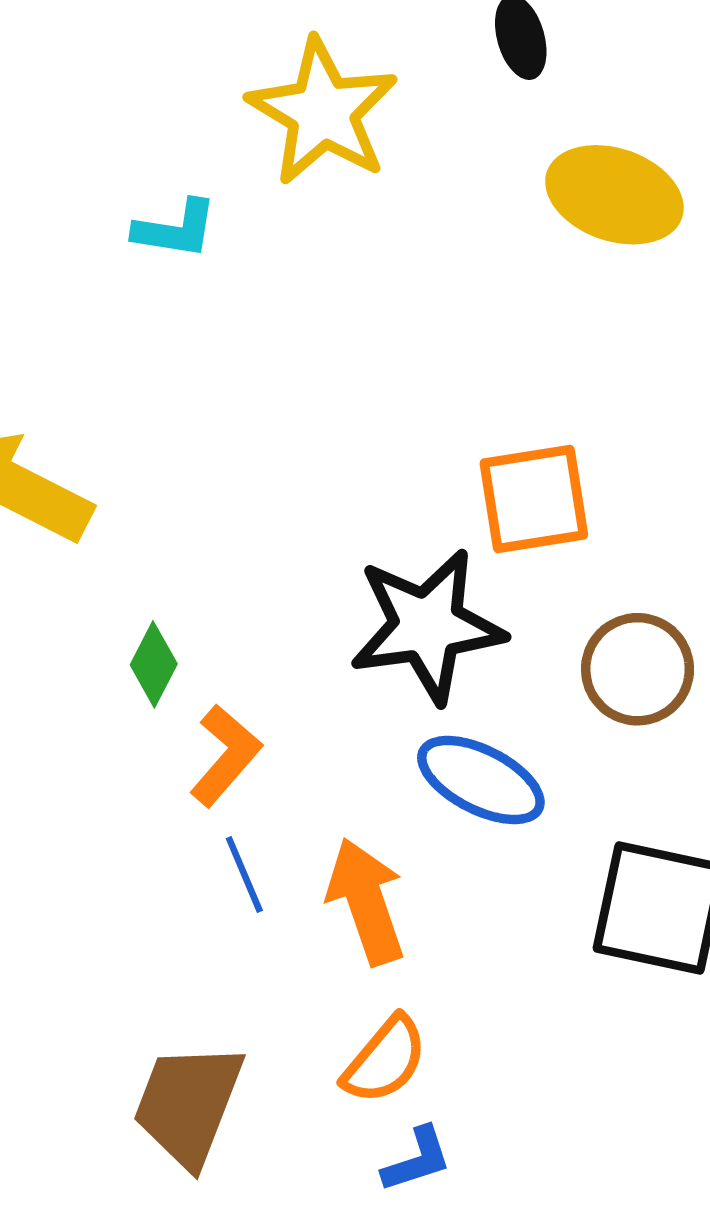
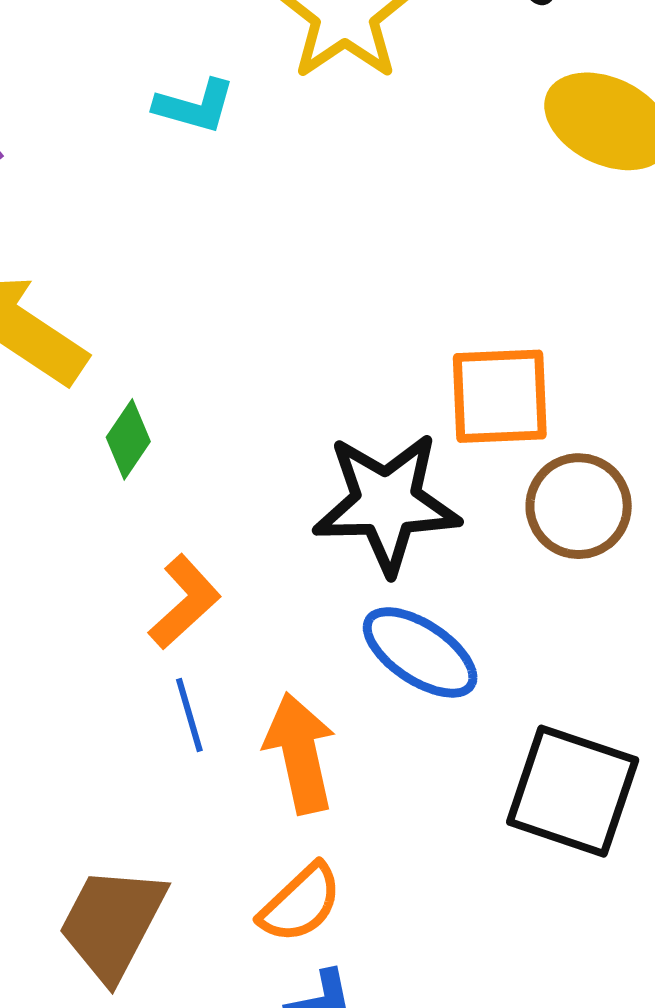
green diamond: (154, 664) -> (128, 439), moved
brown circle: (638, 669) -> (579, 506), moved

